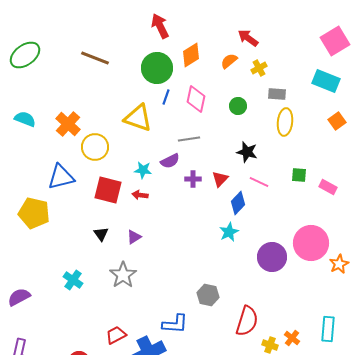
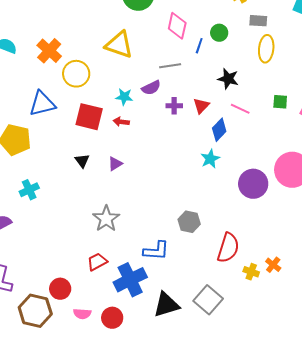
blue line: (166, 97) -> (199, 46), moved
gray star: (123, 275) -> (106, 219), moved
cyan cross: (73, 280) -> (29, 190), moved, turned 30

